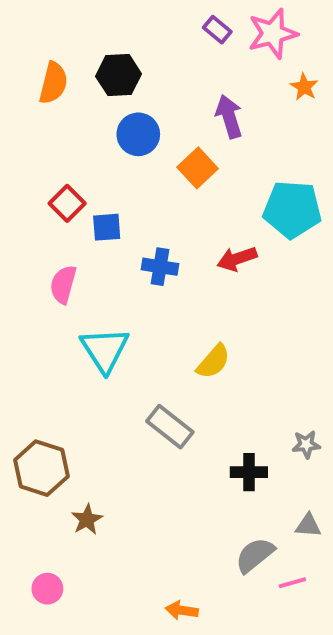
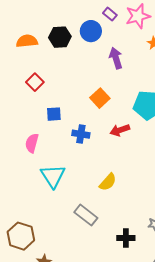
orange semicircle: (53, 83) -> (27, 41), turned -110
blue circle: (138, 134) -> (91, 31), moved
orange square: (198, 168) -> (100, 98), moved
red square: (67, 203) -> (35, 82), moved

